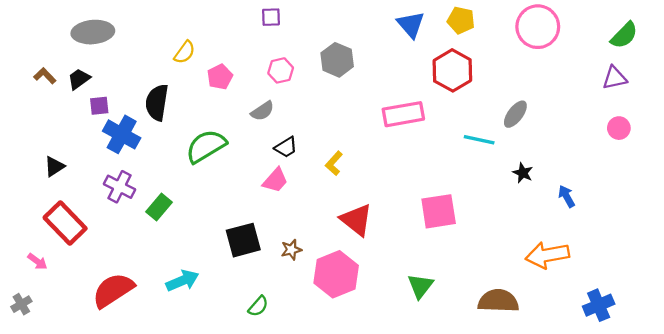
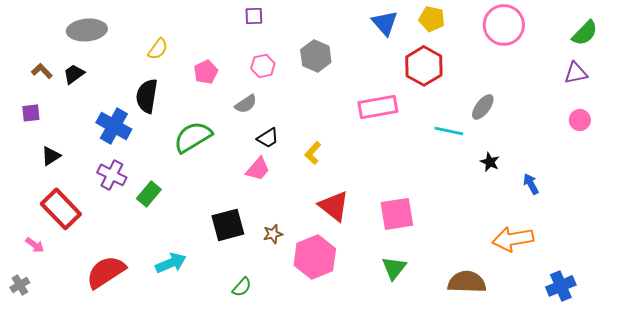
yellow semicircle: (185, 52) -> (158, 49), moved
purple square: (99, 106) -> (31, 113), moved
pink square: (439, 211) -> (397, 214), moved

